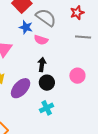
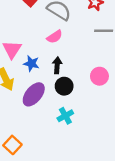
blue star: (26, 27) -> (31, 63), moved
pink semicircle: (41, 40) -> (55, 37), turned -48

